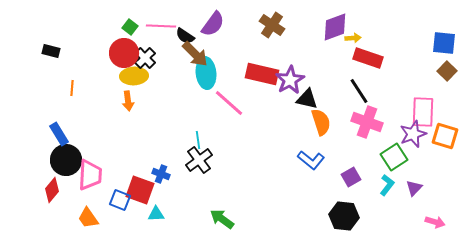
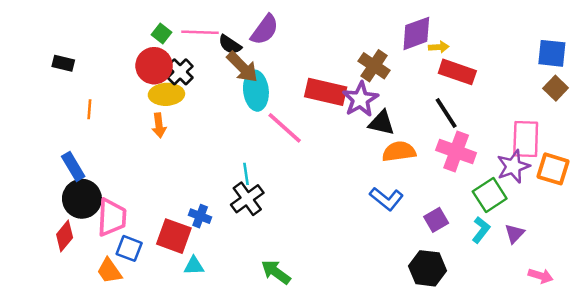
brown cross: (272, 25) -> (374, 66), moved
orange semicircle: (321, 122) -> (399, 152), turned -80
blue square: (120, 200) -> (129, 248), moved

